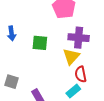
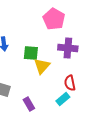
yellow triangle: (71, 56) -> (42, 66), moved

